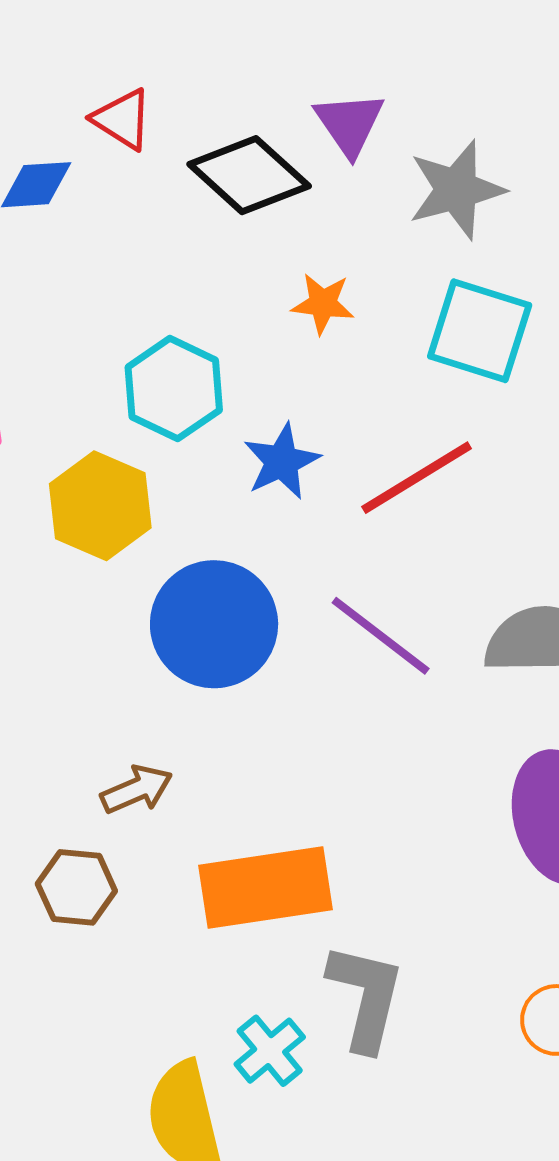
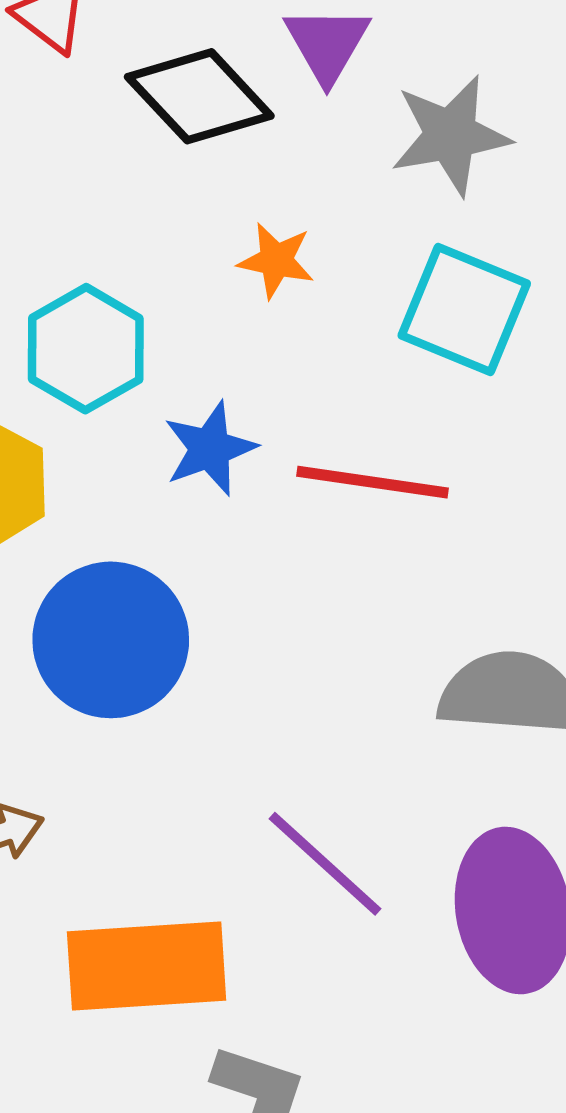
red line: (417, 478) -> (373, 482), turned 35
purple line: (381, 636) -> (325, 864), moved

